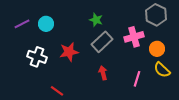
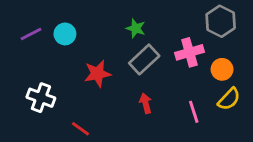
white cross: (37, 57) -> (41, 98), moved
yellow semicircle: (162, 70) -> (229, 99), turned -90
pink line: (137, 79) -> (194, 112), turned -35

